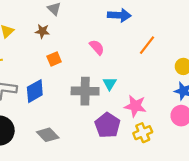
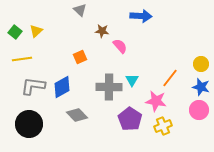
brown star: (42, 31) -> (102, 31), moved
orange line: (147, 45) -> (170, 78), moved
gray diamond: (48, 135) -> (77, 115), moved

